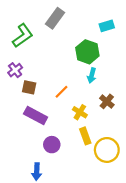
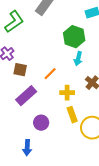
yellow cross: (80, 112) -> (67, 93), turned -32
purple rectangle: (36, 115) -> (26, 96), turned -70

